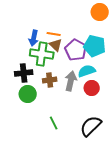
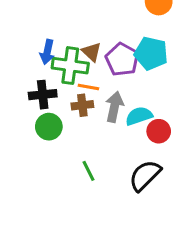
orange line: (54, 34) -> (88, 87), moved
blue arrow: (34, 38) -> (47, 52), moved
cyan semicircle: (87, 71) -> (139, 116), moved
red circle: (92, 88) -> (159, 131), moved

